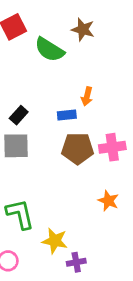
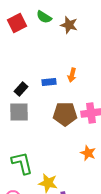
green semicircle: (49, 50) -> (44, 17), moved, size x0.7
blue rectangle: (67, 115) -> (49, 82), moved

